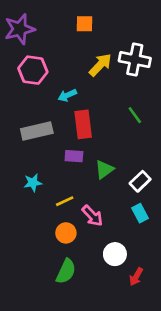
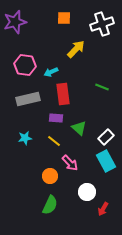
white cross: (135, 60) -> (102, 24), moved, turned -30
pink hexagon: (33, 70) -> (25, 65), moved
green line: (135, 115) -> (102, 87), turned -32
green triangle: (104, 169) -> (79, 128), turned -42
yellow line: (65, 201) -> (54, 141), moved, turned 64
cyan rectangle: (140, 213) -> (106, 161), size x1.5

